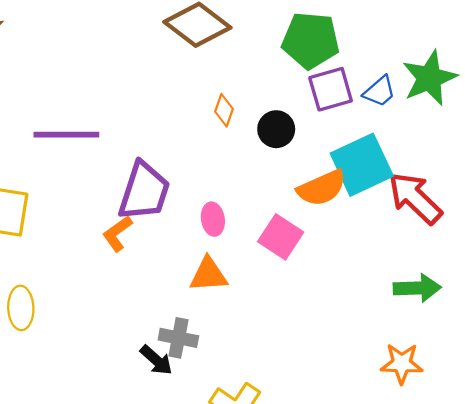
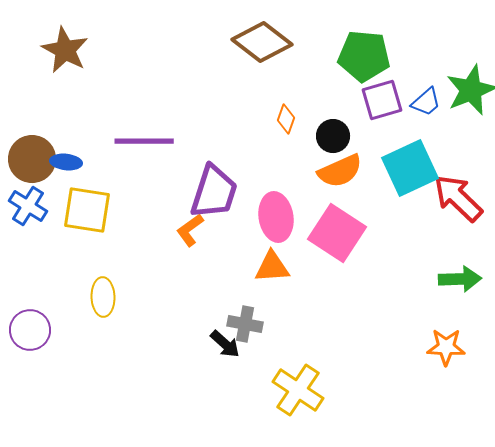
orange semicircle: (322, 188) -> (340, 171), moved
pink ellipse: (213, 219) -> (276, 217), size x1.6
pink square: (281, 237) -> (337, 233), size x1.4

